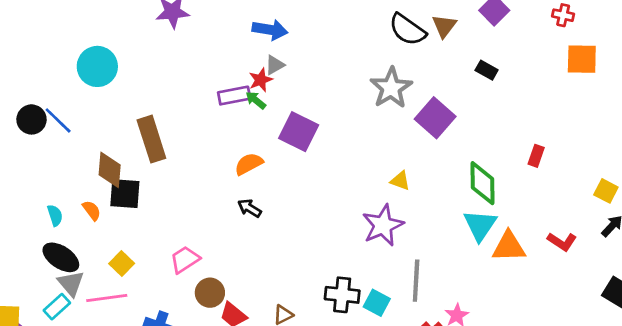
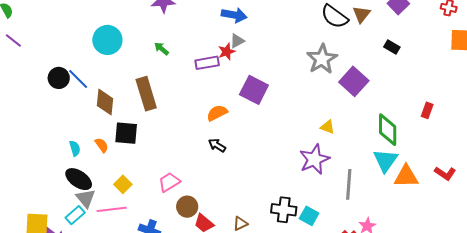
green arrow: (256, 100) -> (161, 49), moved
brown diamond: (110, 170) -> (105, 102), moved
gray line: (416, 281) -> (349, 184), moved

